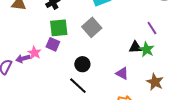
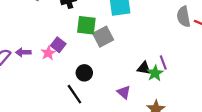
green square: (59, 28) -> (86, 25), moved
purple line: (152, 28) -> (163, 62), moved
pink star: (34, 53) -> (48, 53), moved

